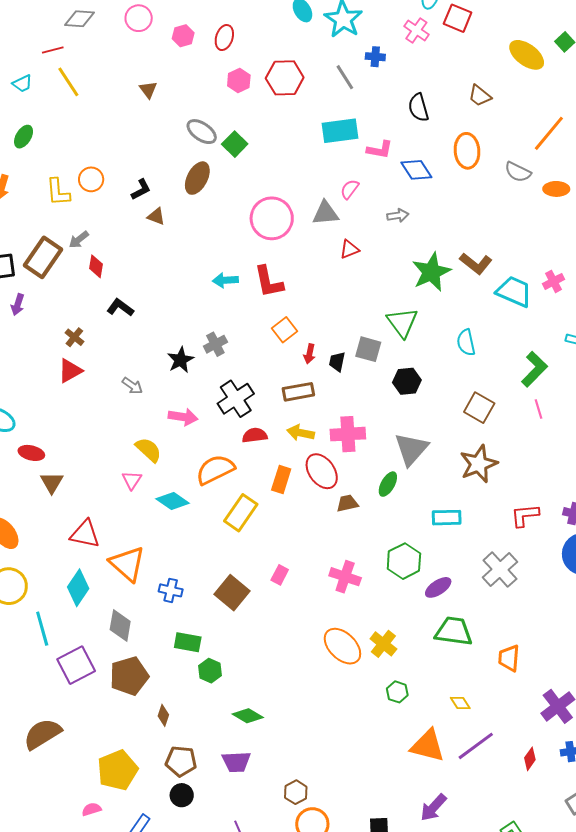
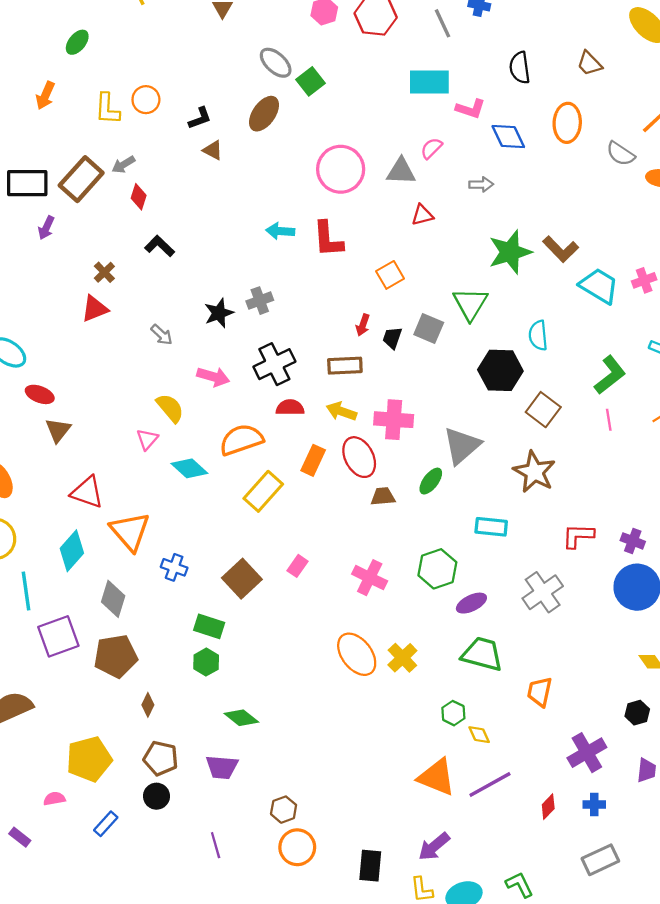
orange square: (284, 330) -> (390, 275), moved
black hexagon: (407, 381) -> (500, 370), moved, size x1.4
brown star: (479, 464) -> (534, 472), turned -30
green rectangle: (188, 642) -> (209, 626), moved
green hexagon: (397, 692) -> (453, 713), moved

